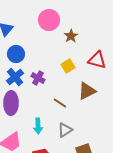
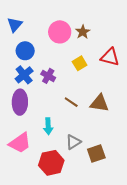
pink circle: (49, 20) -> (60, 32), moved
brown triangle: (87, 91) -> (99, 103), moved, turned 36
gray triangle: (65, 130) -> (73, 142), moved

